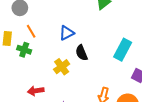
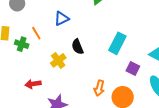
orange line: (31, 31) -> (36, 33), moved
blue triangle: (67, 33) -> (62, 19), moved

